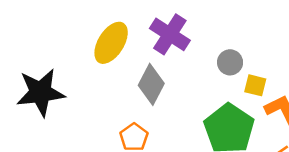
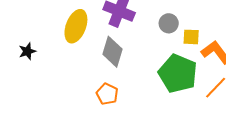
black star: (41, 92) -> (27, 51), moved, size x0.5

